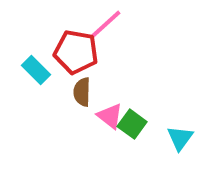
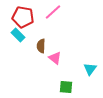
red pentagon: (76, 52) -> (23, 17), moved
green square: (132, 124) -> (66, 87), moved, turned -32

